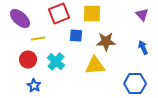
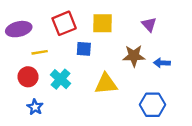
purple triangle: (142, 15) -> (149, 24), moved
purple ellipse: (20, 19) -> (19, 29), turned -55
brown star: (106, 42) -> (134, 56), moved
blue arrow: (143, 48) -> (162, 63), turned -64

